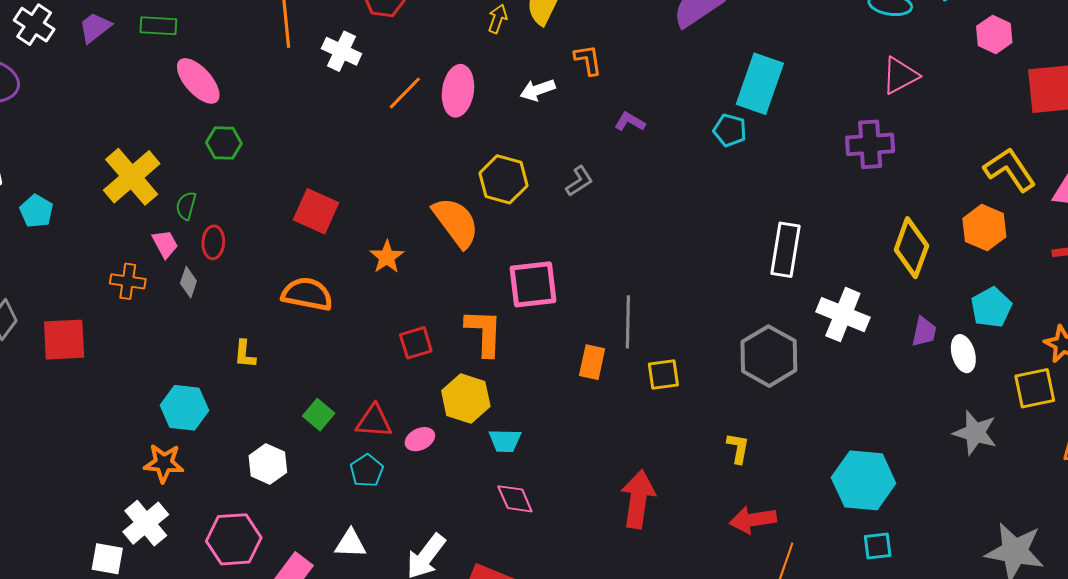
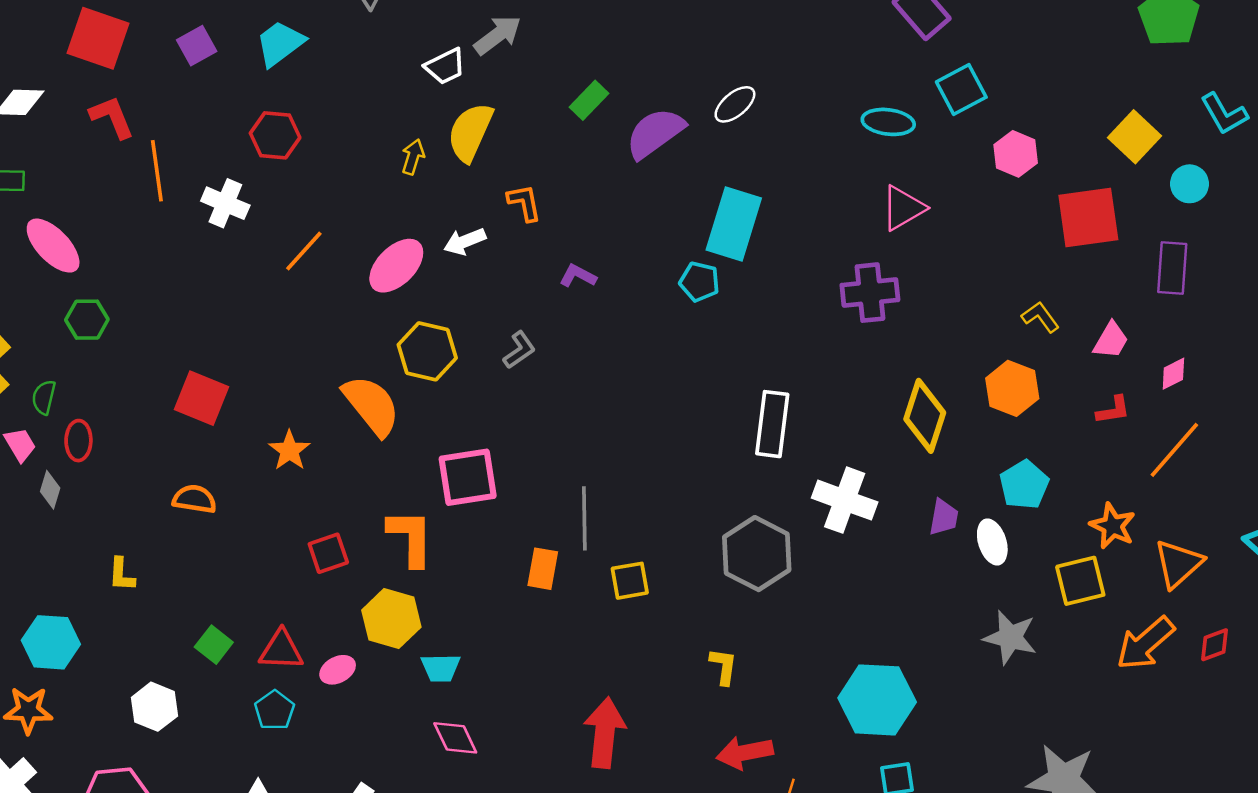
pink ellipse: (458, 91) -> (396, 266), moved, turned 39
yellow L-shape: (1010, 170) -> (1040, 317), size x0.6
orange semicircle: (307, 294) -> (195, 499), size x0.7

